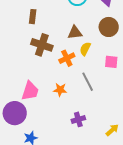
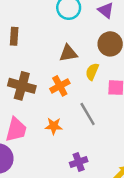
brown cross: (42, 45) -> (22, 86), moved
yellow semicircle: (85, 49) -> (92, 72), moved

